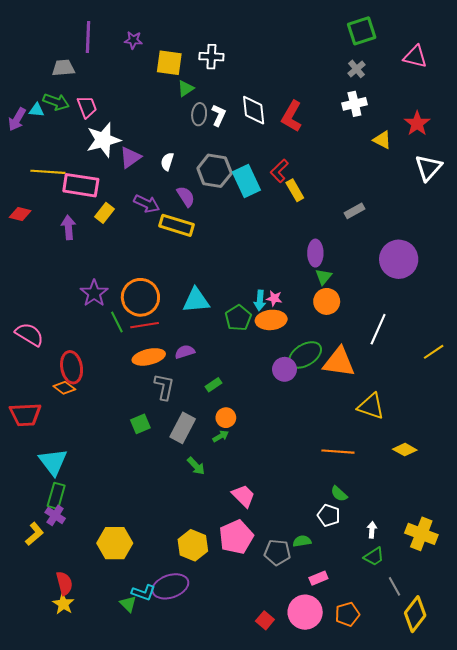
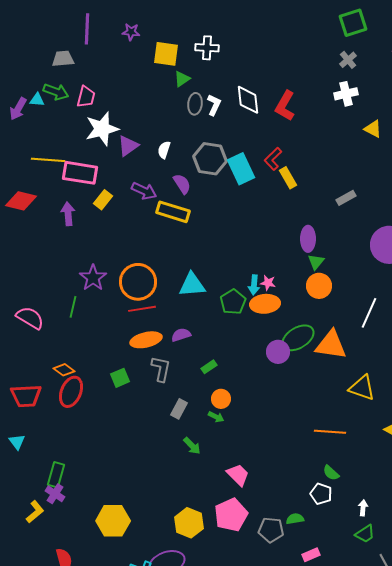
pink trapezoid: (87, 107) -> (86, 97), turned 35
red diamond: (20, 214) -> (21, 201), size x1.4
green line: (117, 322) -> (73, 307), moved, turned 40
red ellipse: (72, 367) -> (71, 392), moved, turned 32
green square: (140, 424) -> (120, 378), moved
gray rectangle: (183, 428) -> (179, 409), size x0.7
green arrow: (221, 436) -> (216, 417), turned 56
cyan triangle: (53, 462) -> (17, 442), moved, size x0.6

